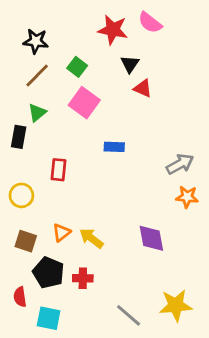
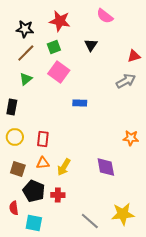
red star: (113, 30) -> (60, 21), moved
green square: (77, 67) -> (54, 47), turned 32
red triangle: (143, 88) -> (134, 56), moved, turned -40
black rectangle: (19, 137) -> (12, 107), moved
gray arrow: (180, 164) -> (126, 81), moved
red rectangle: (59, 170) -> (43, 139), moved
orange triangle: (61, 233) -> (43, 163), turned 32
yellow arrow: (91, 238) -> (64, 167), turned -96

